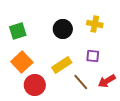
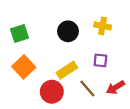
red circle: (35, 85) -> (52, 92), moved

